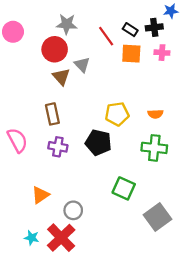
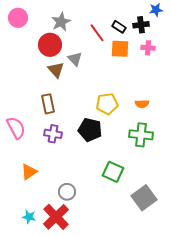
gray star: (67, 24) -> (61, 22), turned -30
pink circle: (13, 32) -> (18, 18), moved
orange triangle: (40, 195) -> (29, 172), moved

